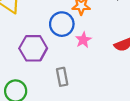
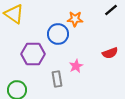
pink star: (83, 40) -> (76, 66), moved

